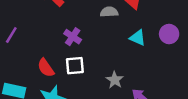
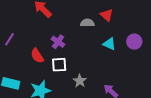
red semicircle: (46, 68) -> (37, 56), moved
gray star: (115, 80) -> (80, 81), moved

